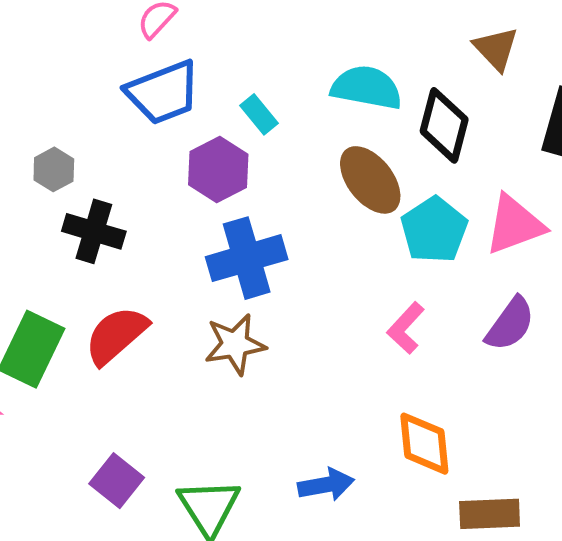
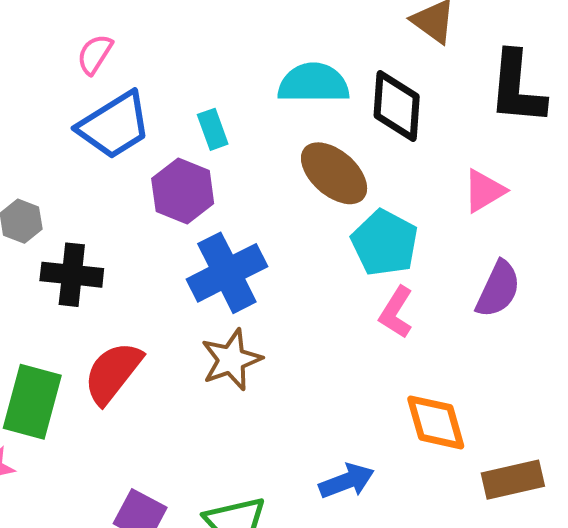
cyan rectangle: (259, 114) -> (213, 129), turned 30
pink triangle: (515, 225) -> (484, 191), size x0.7
cyan pentagon: (434, 230) -> (385, 243), moved

